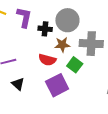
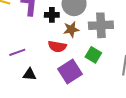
green square: (75, 65) -> (93, 55), moved
black triangle: (18, 84) -> (30, 74), turned -32

